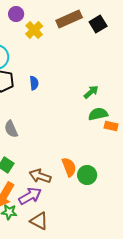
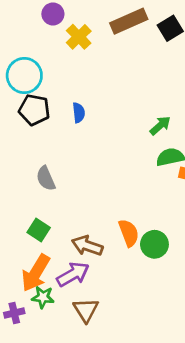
brown triangle: (39, 221) -> (86, 310), turned 30

